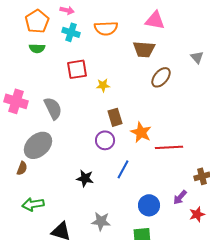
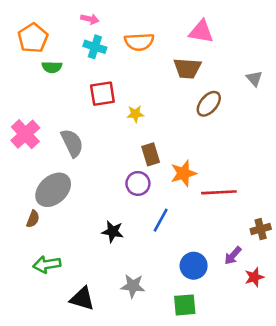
orange pentagon: (37, 21) -> (33, 38), moved
pink cross: (16, 101) -> (25, 134), turned 30
orange star: (141, 132) -> (183, 173), turned 30

